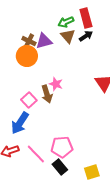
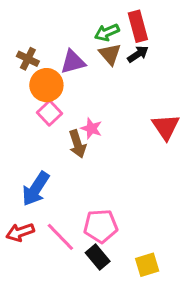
brown cross: (29, 41) -> (28, 59), moved
pink square: (29, 100) -> (50, 113), moved

